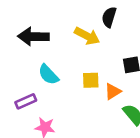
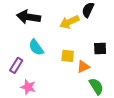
yellow arrow: (87, 36) -> (69, 22), turned 120
purple rectangle: (26, 101) -> (16, 65), turned -42

